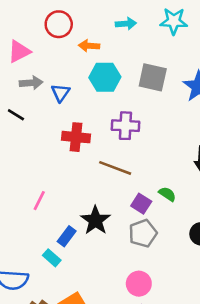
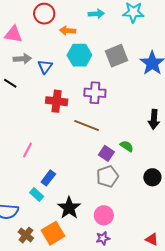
pink triangle: (19, 51) -> (13, 34), turned 36
gray square: (153, 77) -> (117, 56), turned -35
black star: (95, 220) -> (69, 208), moved

